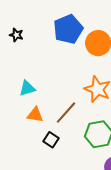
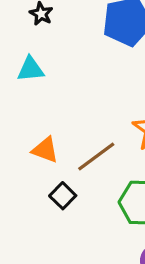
cyan triangle: (27, 88) -> (31, 69), moved

